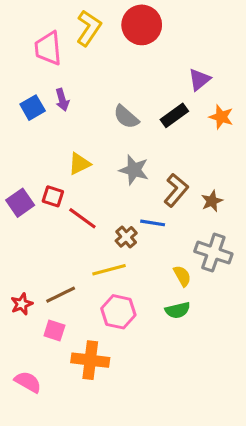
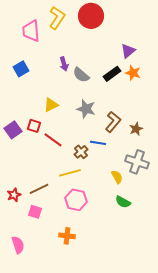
purple arrow: (62, 100) -> (64, 64), moved
orange star: (221, 117) -> (133, 73), moved
green semicircle: (178, 310) -> (123, 202), moved, turned 42
orange cross: (90, 360) -> (67, 236), moved, size x0.7
pink semicircle: (28, 382) -> (18, 245), turned 42

